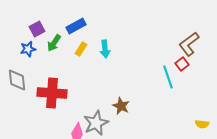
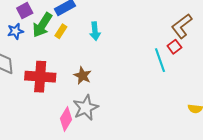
green arrow: (54, 43) -> (42, 25), size x1.4
yellow rectangle: (81, 49) -> (61, 31), moved
brown star: (121, 106) -> (83, 76), moved

